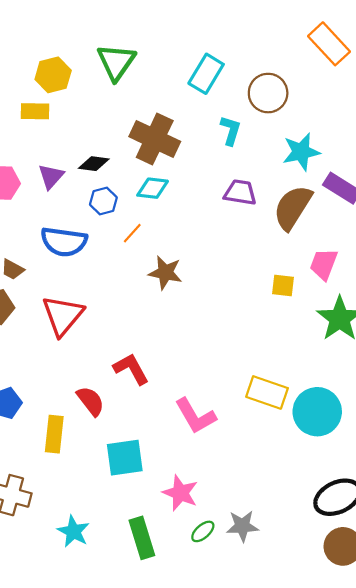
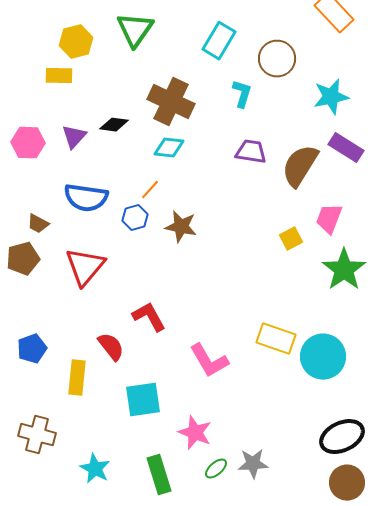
cyan star: (301, 152) -> (331, 97), moved
blue hexagon: (103, 201) -> (135, 218), moved
yellow square: (283, 285) -> (291, 239), turned -35

